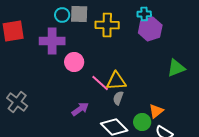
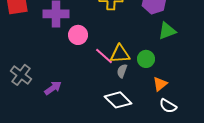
green triangle: (176, 68) -> (167, 31), moved
purple arrow: (80, 109) -> (53, 88), moved
green circle: (142, 122) -> (146, 59), moved

